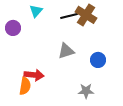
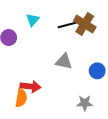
gray triangle: (66, 51) -> (64, 61), turned 30

